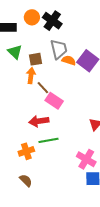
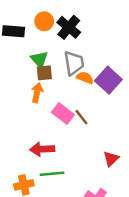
green triangle: (15, 52) -> (39, 59), moved
brown line: (43, 88) -> (81, 117), moved
pink rectangle: (54, 101) -> (63, 113), moved

